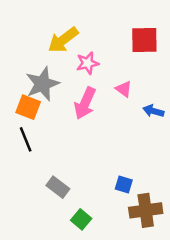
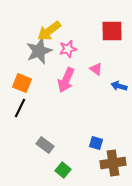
gray star: (42, 84) -> (39, 51), moved
black line: (26, 139) -> (20, 108), turned 48

